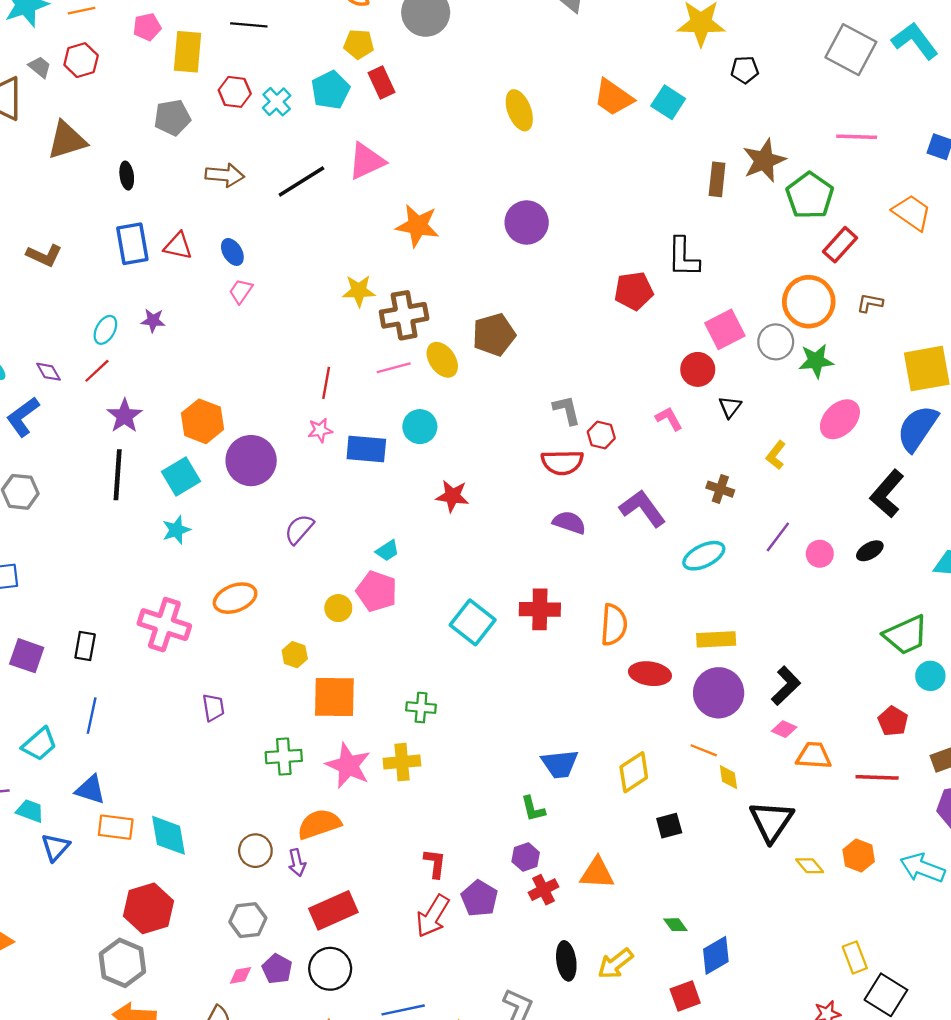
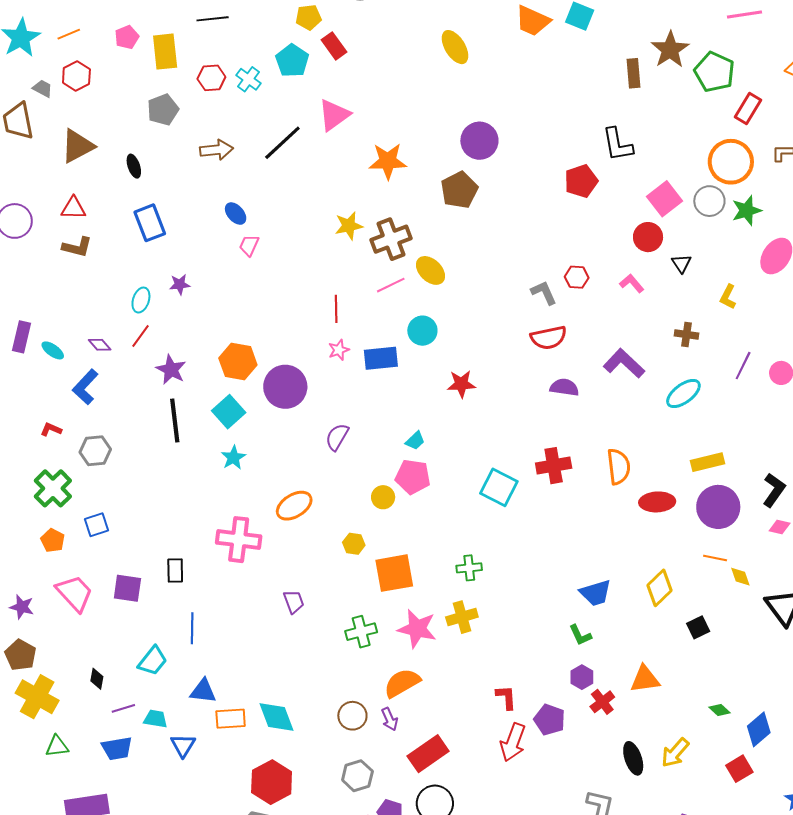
red triangle: (178, 246) -> (73, 208), moved
brown pentagon: (494, 335) -> (459, 190), moved
red hexagon: (601, 435) -> (577, 277), moved

